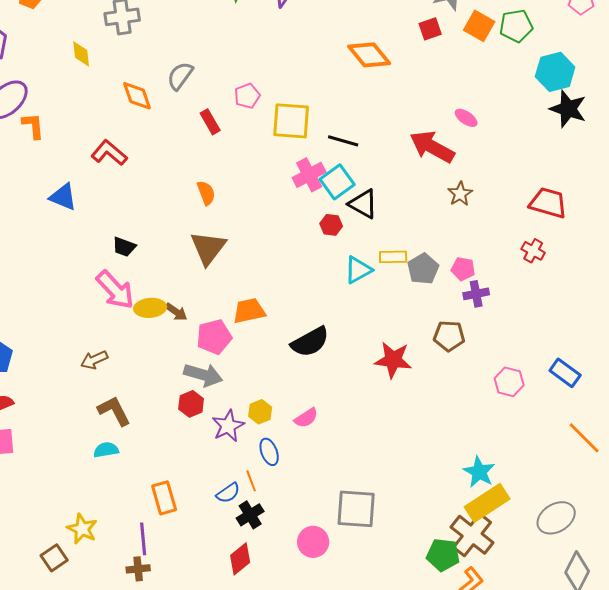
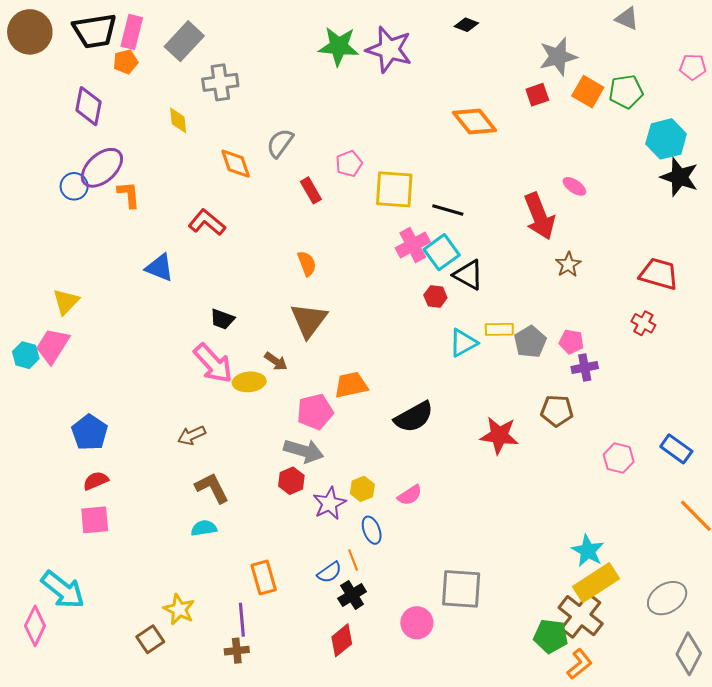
red arrow: (432, 147) -> (539, 216), turned -141
brown arrow: (176, 312) -> (276, 361), moved

